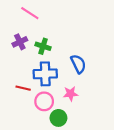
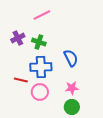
pink line: (30, 13) -> (42, 15), moved, turned -60
pink star: (71, 94) -> (72, 88), moved
green circle: (58, 118) -> (72, 107), moved

